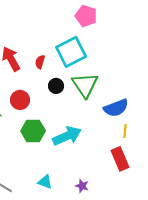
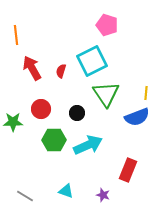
black circle: (56, 86) -> (77, 113), moved
yellow line: (125, 131) -> (146, 93), moved
red rectangle: (120, 159) -> (128, 170), moved, turned 45

